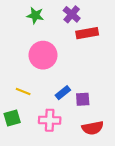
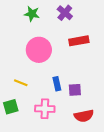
red rectangle: (87, 33) -> (79, 41), moved
blue rectangle: (63, 93) -> (57, 84), turned -64

